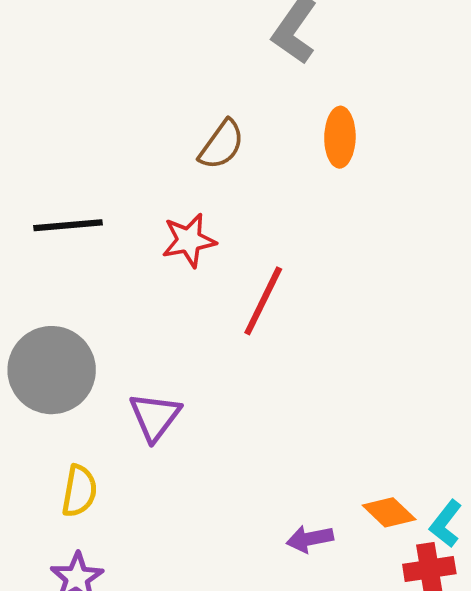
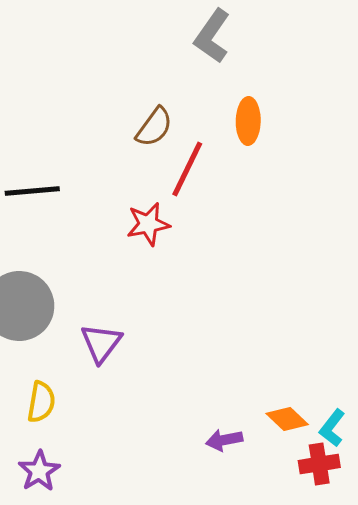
red star: (189, 240) -> (148, 224), moved
red line: (263, 301) -> (187, 169), moved

